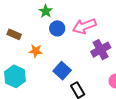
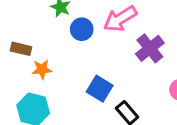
orange star: (36, 51) -> (42, 69), moved

